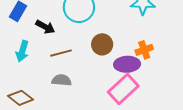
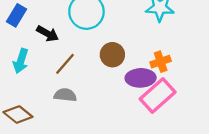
brown line: (61, 53) -> (65, 64), turned -35
pink rectangle: (123, 89) -> (158, 95), moved

